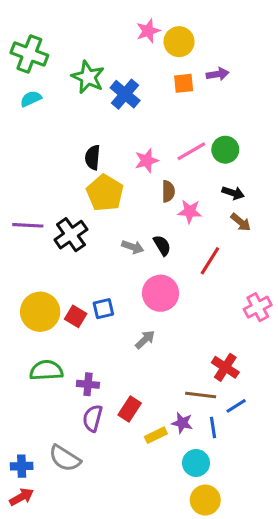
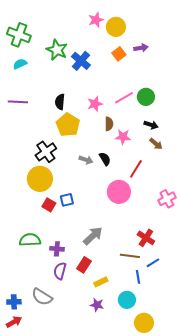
orange square: (184, 83) -> (119, 54), turned -32
purple line: (28, 225) -> (18, 102), moved
pink circle: (160, 293) -> (119, 192), moved
yellow circle: (40, 312) -> (40, 179), moved
gray arrow: (145, 340) -> (93, 236), moved, size x1.5
purple star: (182, 423) -> (97, 305), moved
yellow circle: (205, 500) -> (144, 323), moved

